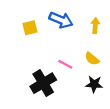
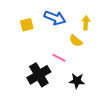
yellow semicircle: (92, 59) -> (76, 41), moved
black star: (94, 84) -> (77, 81), moved

